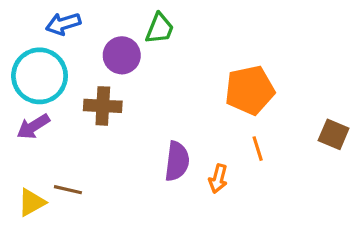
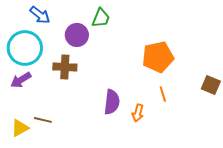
blue arrow: (63, 24) -> (40, 15), turned -125

